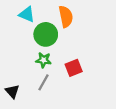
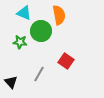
green star: (43, 60) -> (20, 42), moved
red square: (74, 68) -> (66, 61), turned -35

